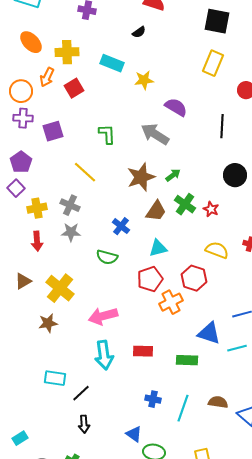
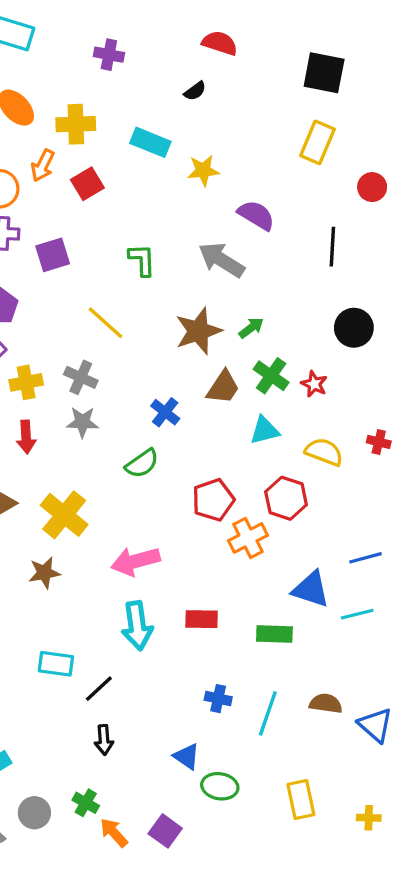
cyan triangle: (158, 248) -> (265, 430), moved
green semicircle: (107, 257) -> (142, 463), turned -50

